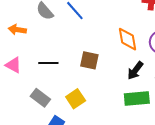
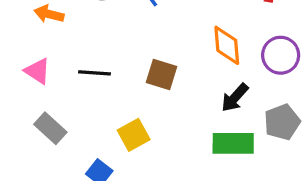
gray rectangle: (40, 98) -> (50, 128), moved

